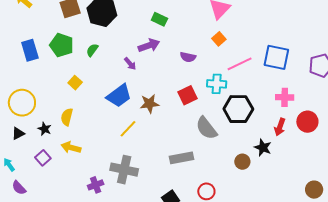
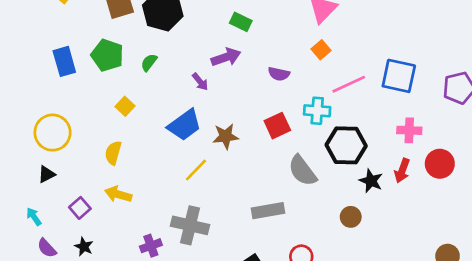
black star: (45, 129) -> (84, 247), moved
black star: (263, 148) -> (371, 181), moved

